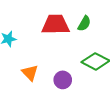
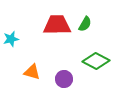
orange triangle: (30, 73) -> (32, 72), turned -30

